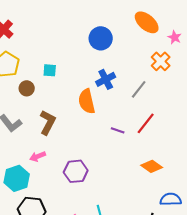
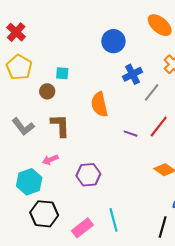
blue cross: (106, 79) -> (133, 74), moved
brown circle: (27, 88) -> (47, 91), moved
brown L-shape: (48, 122) -> (60, 126), turned -30

